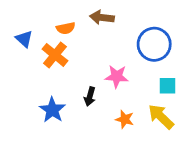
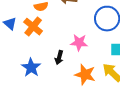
blue triangle: (24, 39) -> (10, 24), moved
orange star: (125, 119) -> (85, 75), size x1.5

